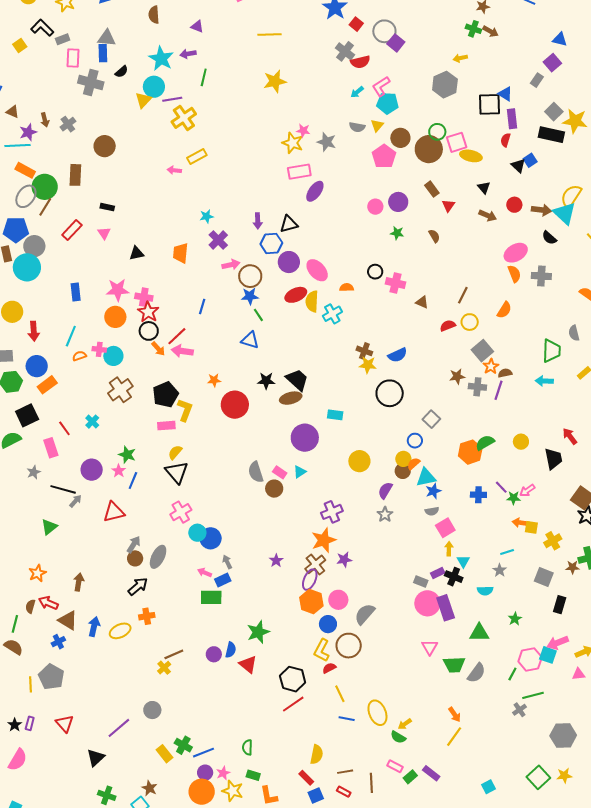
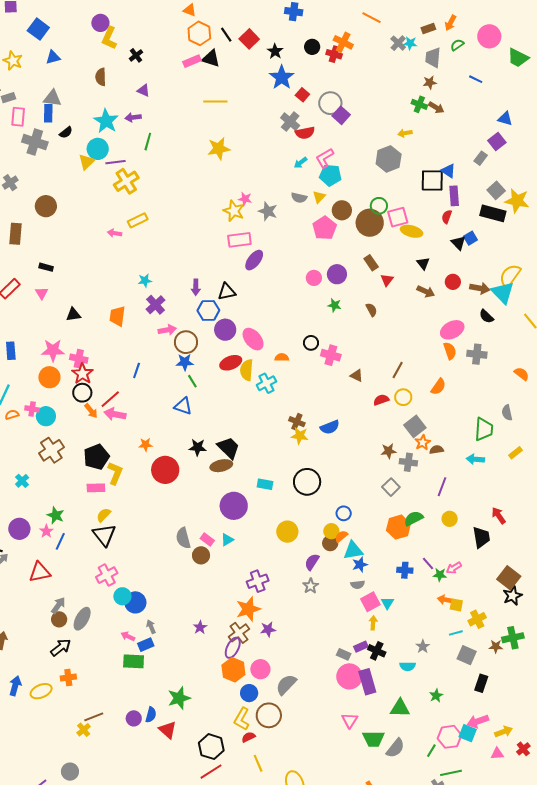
purple line: (499, 390) -> (442, 487), moved
black circle: (390, 393) -> (307, 482), moved
gray square: (431, 419) -> (391, 487), moved
cyan line: (507, 552) -> (456, 633), moved
cyan triangle: (463, 561) -> (387, 603), moved

